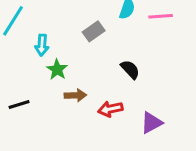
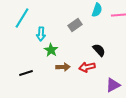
red arrow: (110, 109) -> (87, 67), moved

